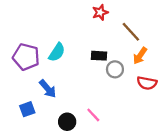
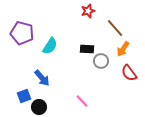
purple pentagon: (26, 57) -> (22, 33), moved
red semicircle: (147, 83) -> (129, 73), turned 42
black circle: (67, 122) -> (39, 107), moved

